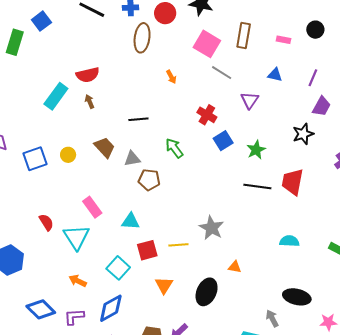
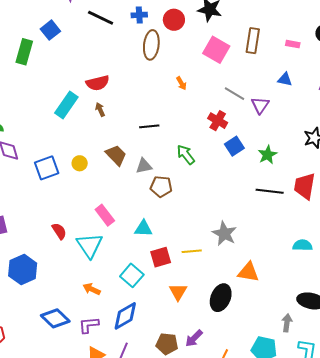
gray line: (222, 73) -> (234, 94), moved
orange triangle: (235, 267) -> (248, 272), size x1.6
gray arrow: (272, 318) -> (287, 323), turned 36

